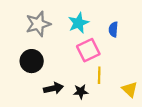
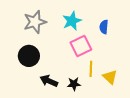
black arrow: (53, 88) -> (49, 81), turned -144
yellow triangle: (130, 89) -> (110, 77), moved

